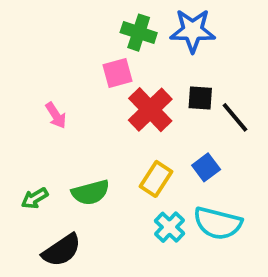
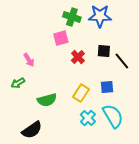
red cross: (150, 110) -> (78, 57), size x0.6
blue square: (206, 167) -> (107, 87), turned 32
green arrow: (35, 198) -> (18, 83), moved
cyan semicircle: (218, 223) -> (113, 116), turned -135

